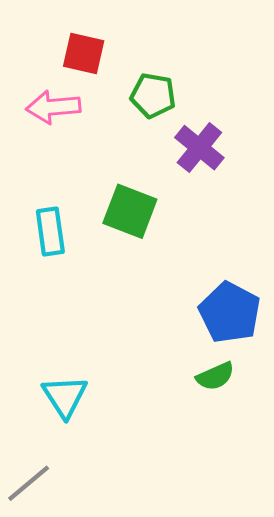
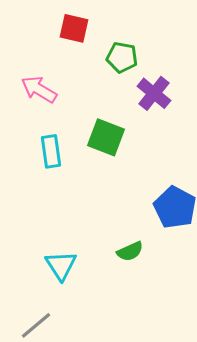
pink arrow: (53, 107) -> (39, 89), moved, turned 36
green semicircle: (215, 376) -> (130, 251), moved

